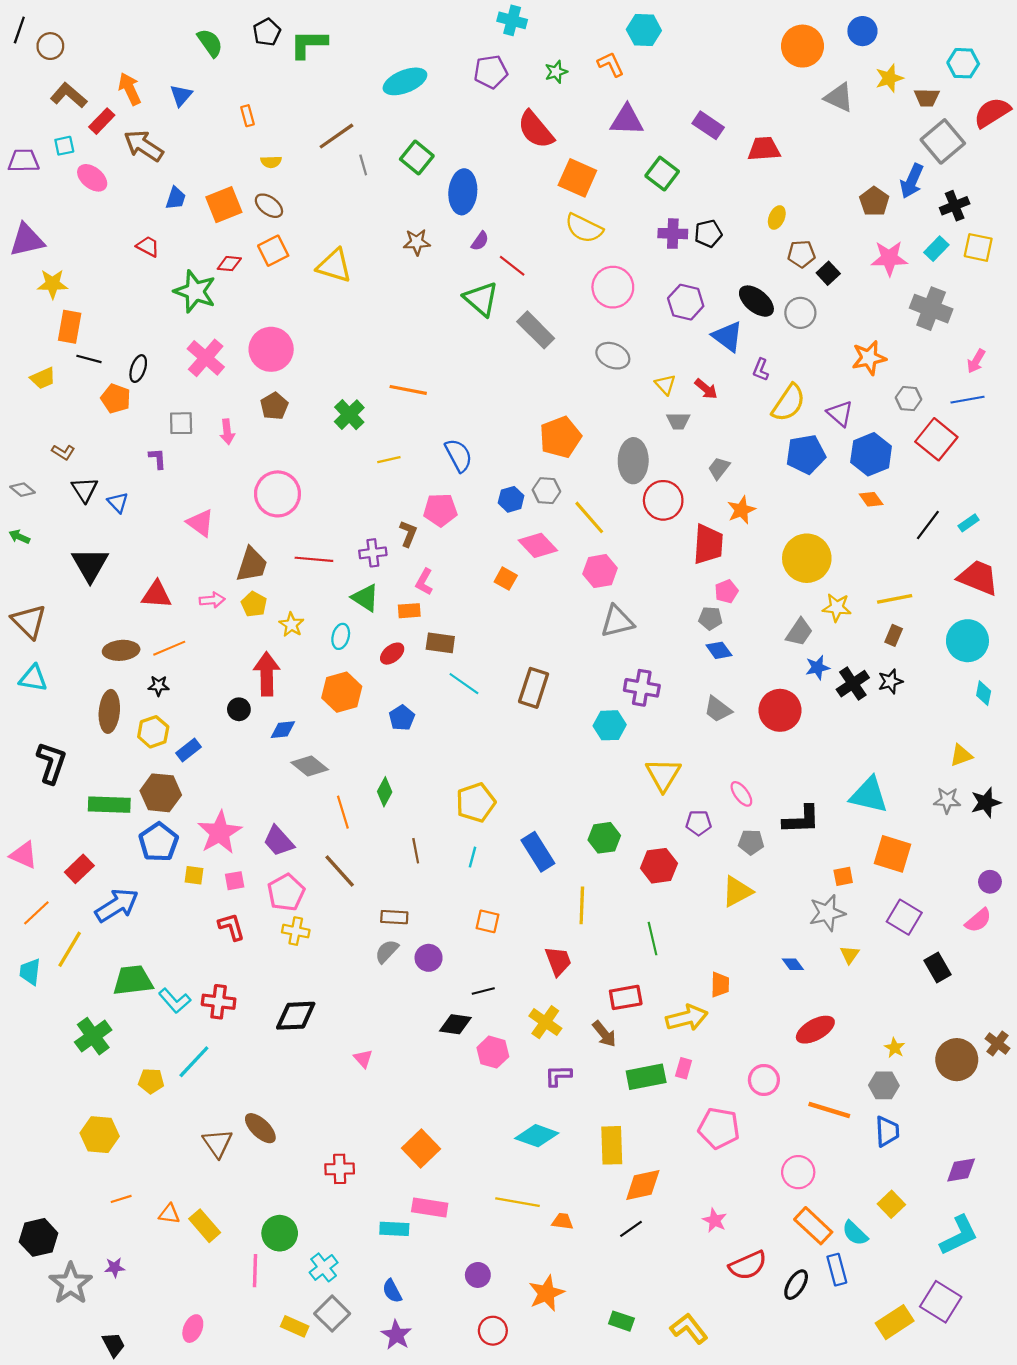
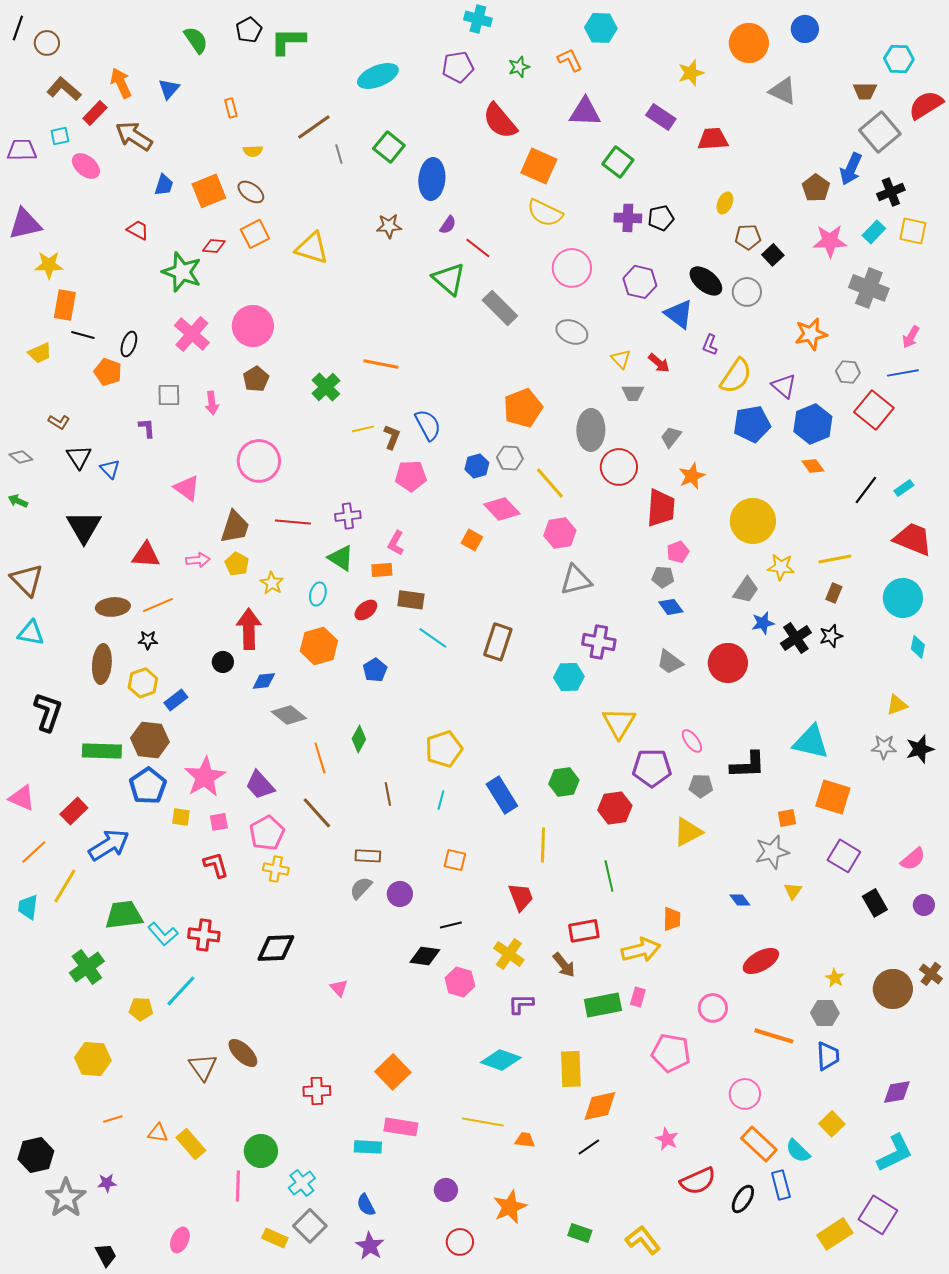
yellow star: (889, 78) -> (691, 73), moved
brown L-shape: (408, 534) -> (392, 437), moved
purple pentagon: (699, 823) -> (652, 768), size x1.6
purple circle: (990, 882) -> (924, 905), moved

